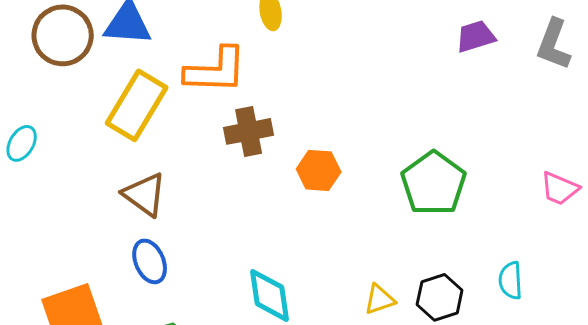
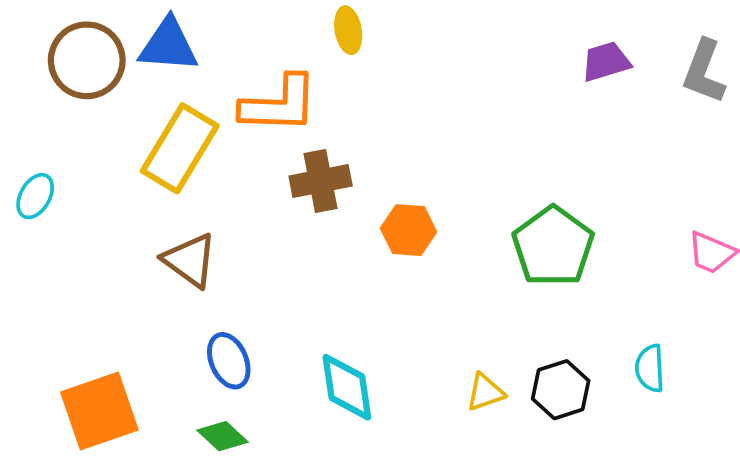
blue ellipse: (150, 261) -> (229, 361), moved

